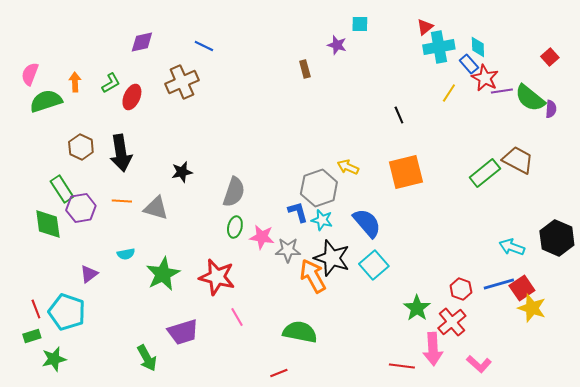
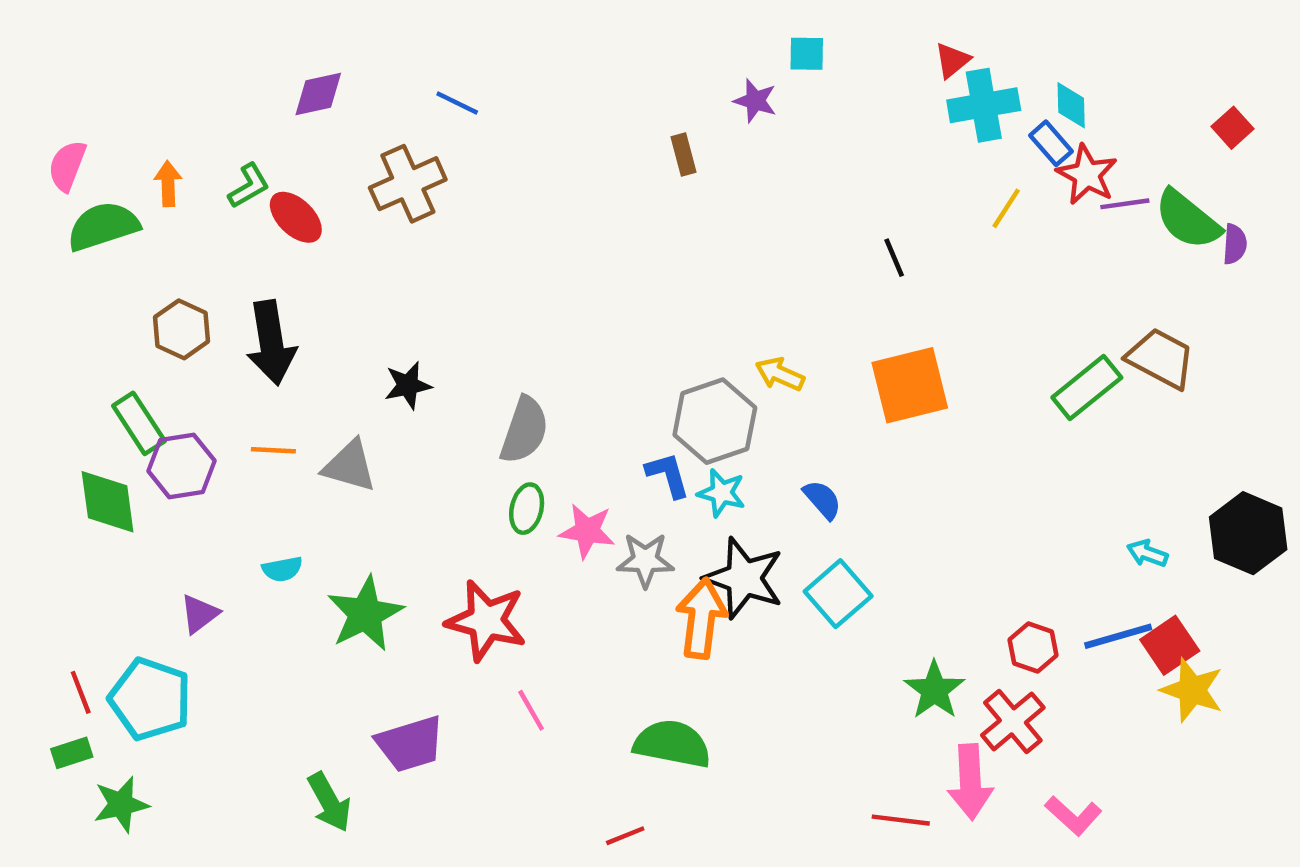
red ellipse: (132, 97) -> (296, 217), turned -70
blue semicircle: (367, 223) -> (822, 500), size x0.6
cyan arrow: (512, 247) -> (1147, 553), size x0.7
orange arrow: (313, 276) -> (701, 618), turned 36

